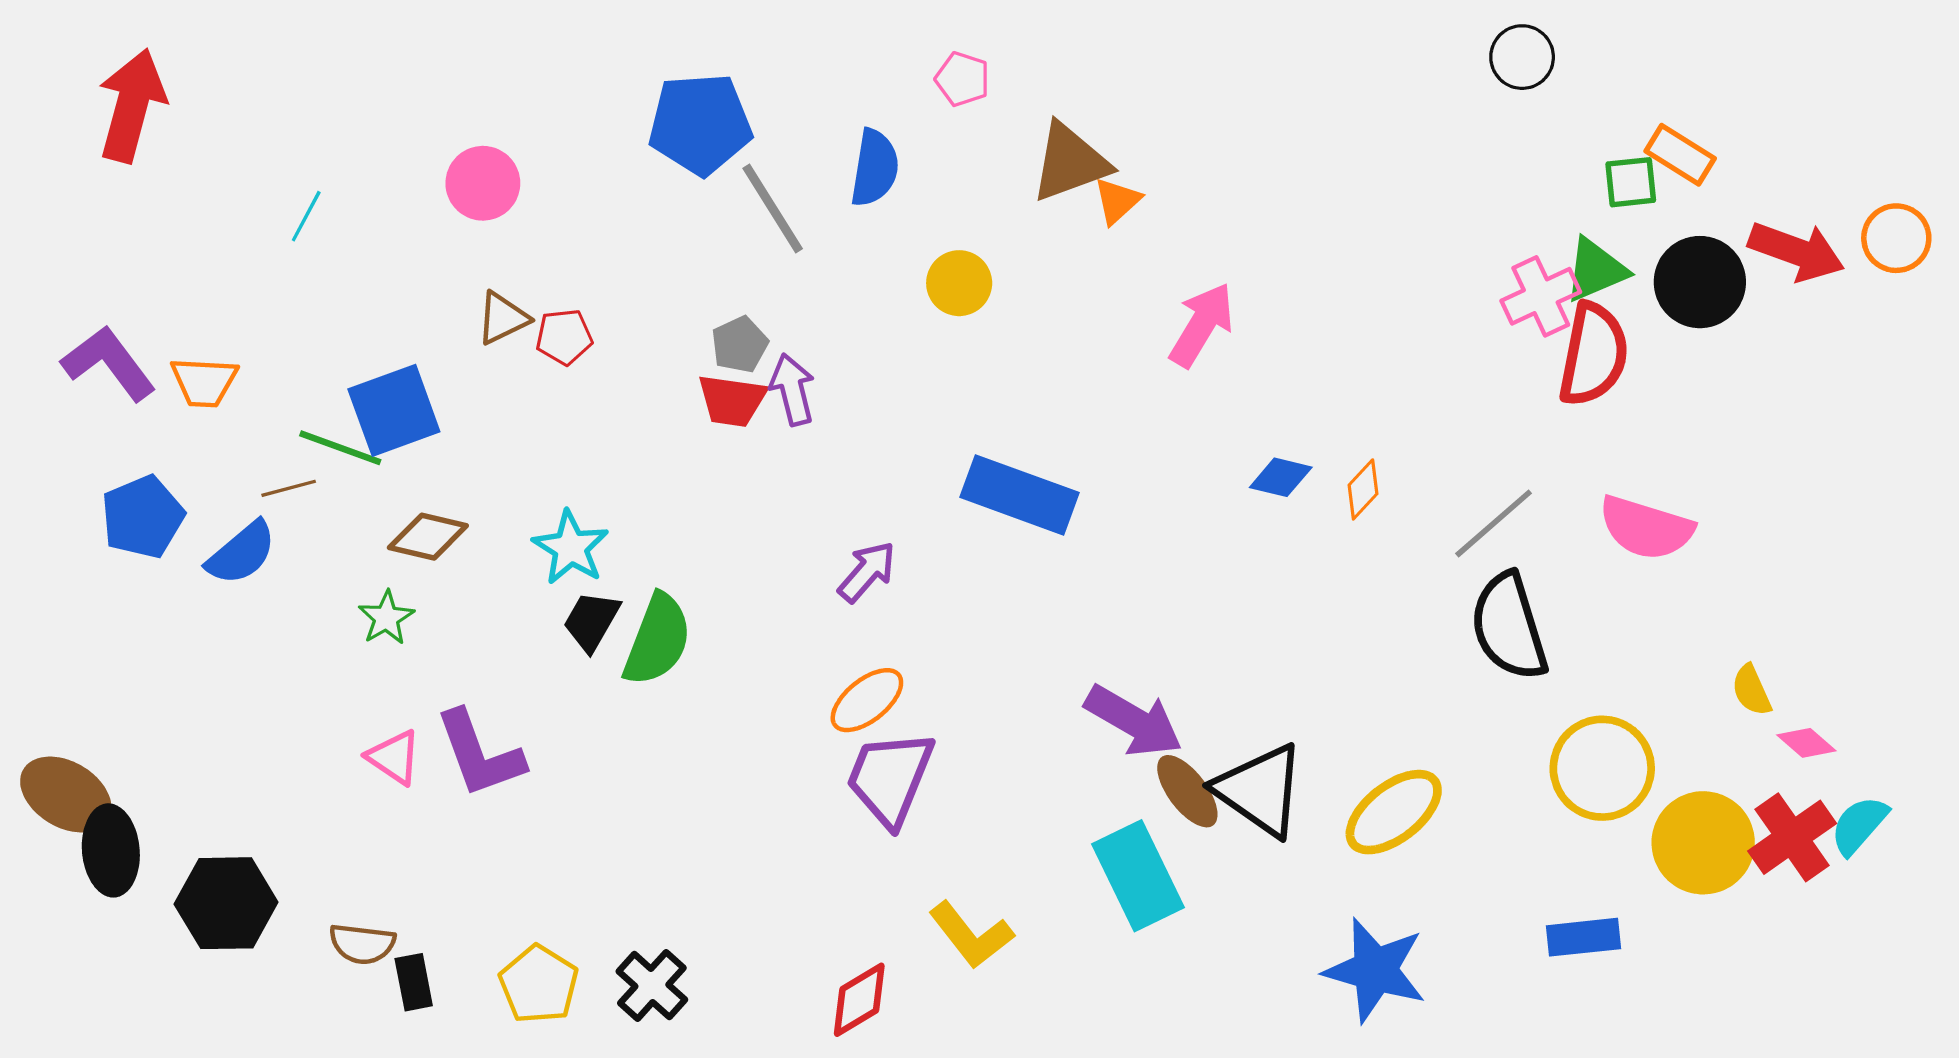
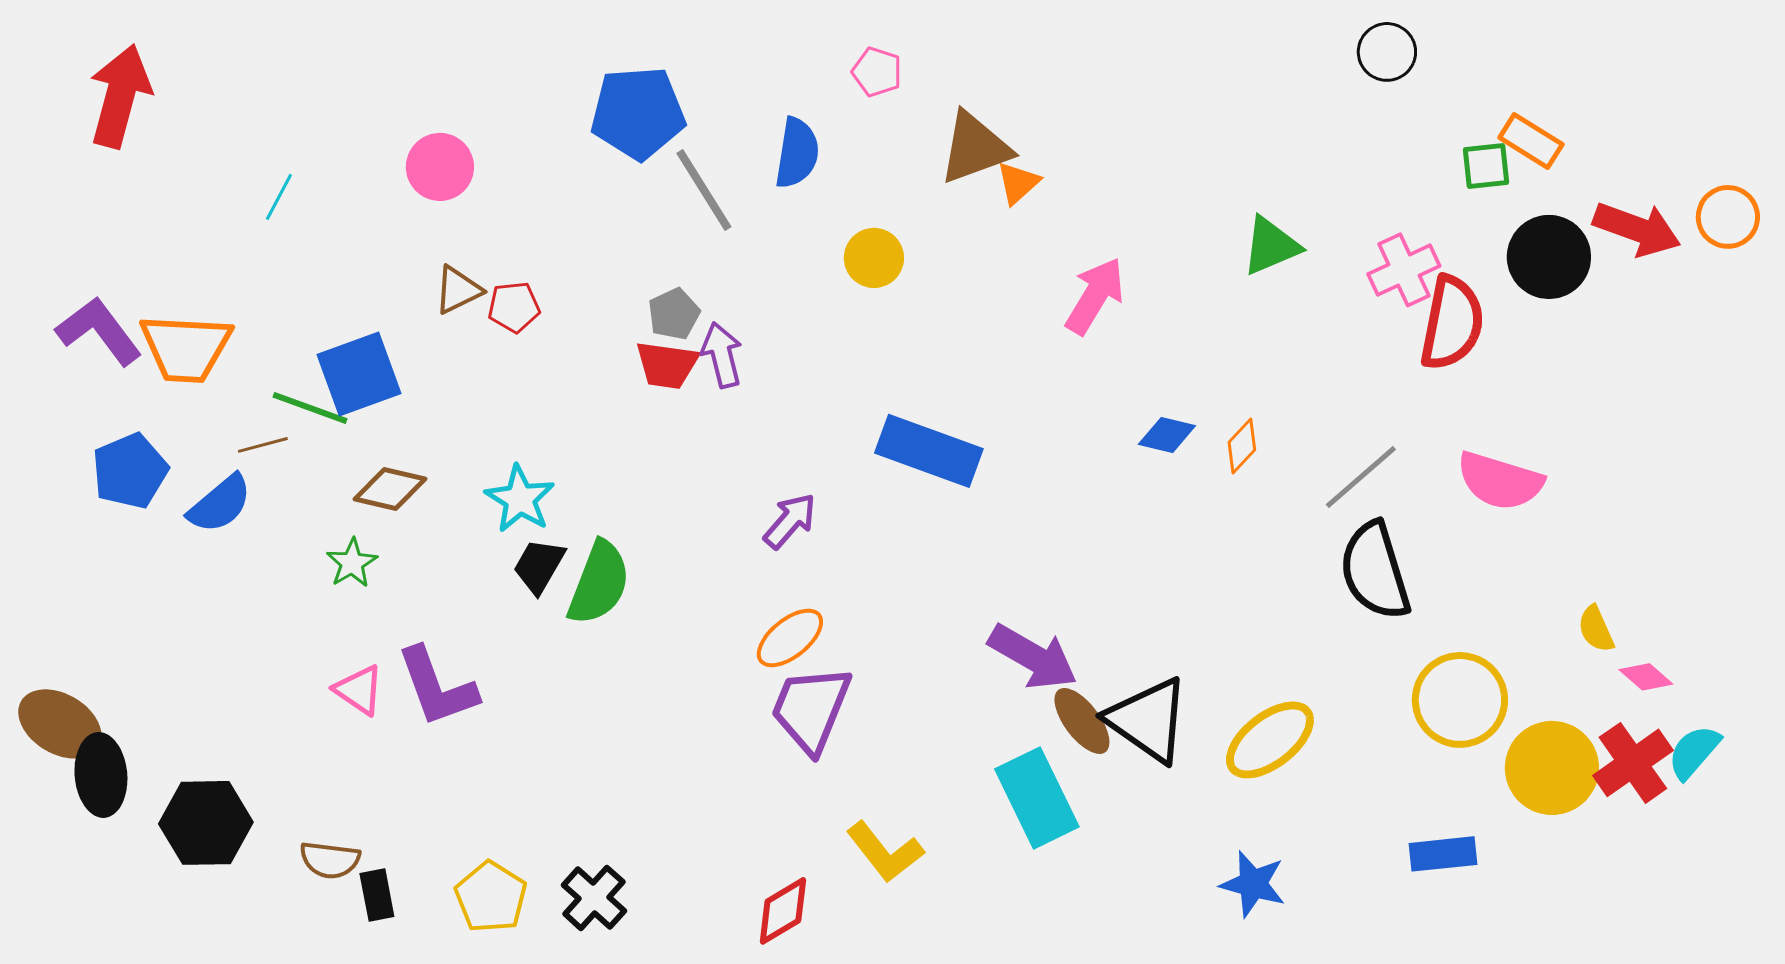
green triangle: (1596, 270) -> (1271, 246), moved
orange trapezoid: (204, 382) -> (186, 348), size x1.5
blue star: (1375, 970) -> (1253, 884), size x0.7

